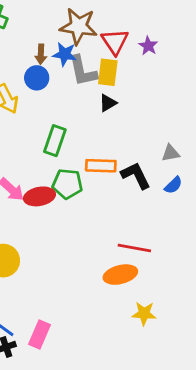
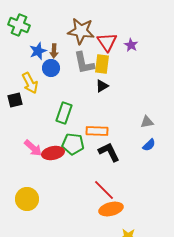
blue star: (65, 54) -> (38, 51), moved, turned -30
black L-shape: (136, 175) -> (109, 152), moved
red line: (134, 248) -> (104, 190), moved, turned 35

